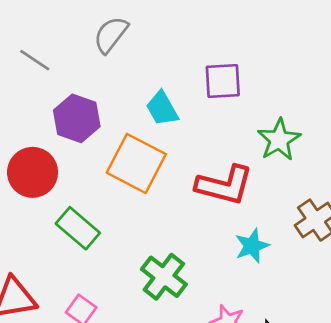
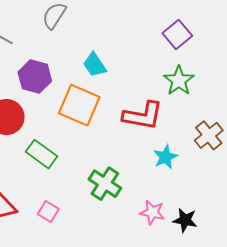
purple square: (223, 81) -> (177, 34), moved, turned -32

